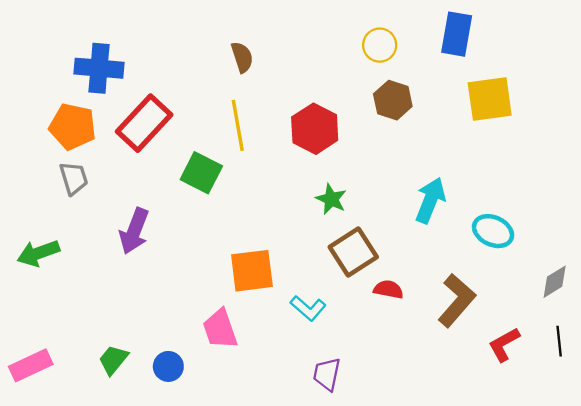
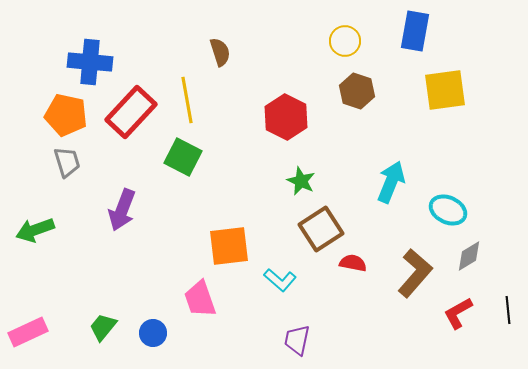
yellow line: (238, 125) -> (187, 100), moved
gray diamond: (555, 282) -> (469, 256), moved

